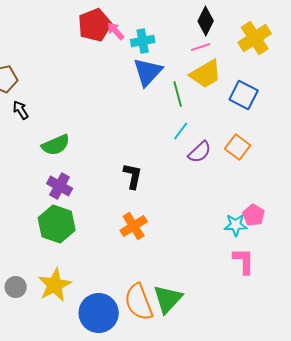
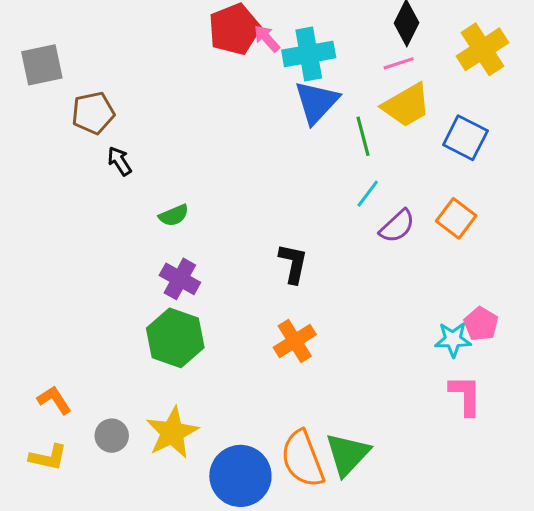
cyan cross: (143, 41) -> (309, 54), size x1.4
green semicircle: (56, 145) -> (174, 215), size x0.7

